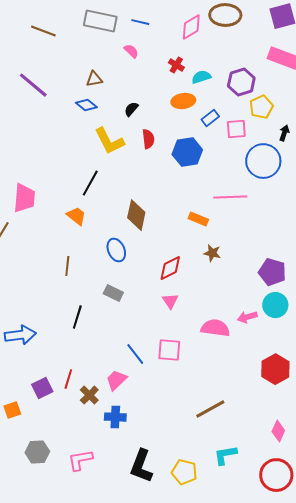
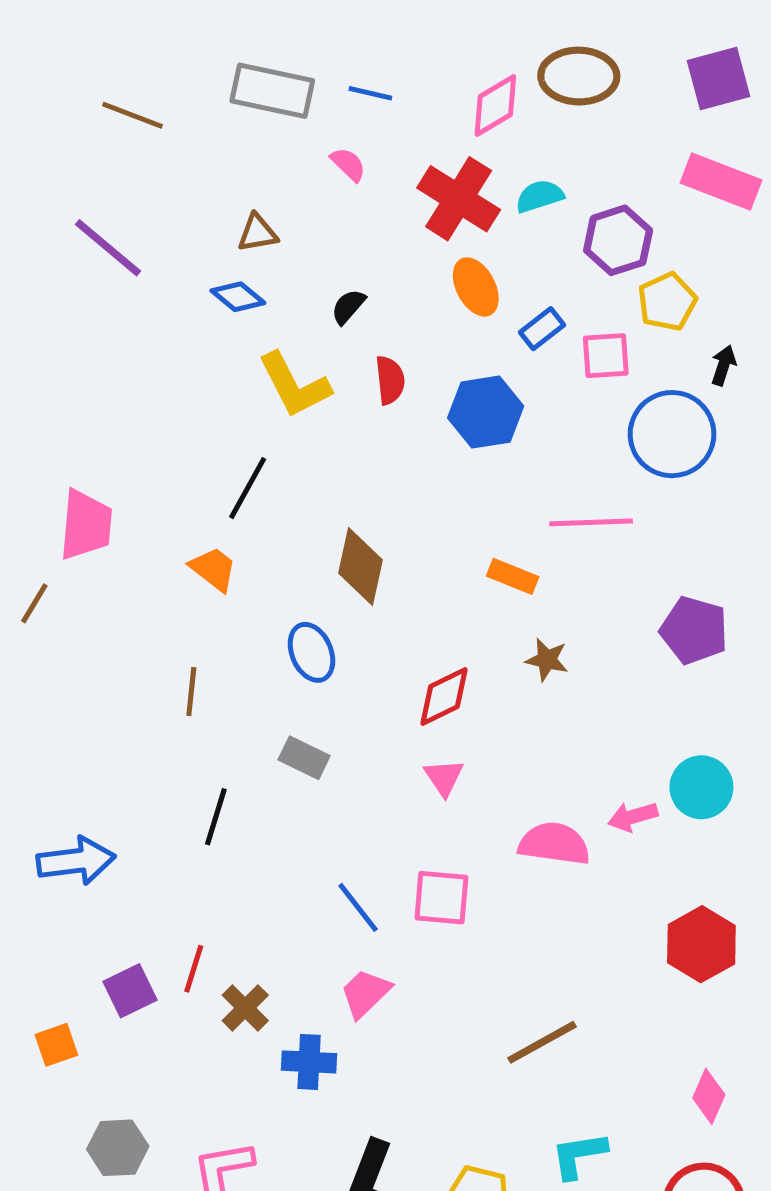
red cross: (176, 65) -> (459, 199), size x2.0
cyan semicircle: (201, 77) -> (540, 196), moved
orange ellipse: (183, 101) -> (476, 287), turned 70
purple pentagon: (272, 272) -> (694, 630), moved
pink trapezoid: (116, 380) -> (365, 993), moved

